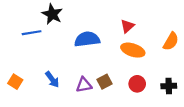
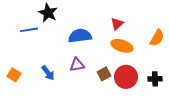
brown square: (105, 82) -> (104, 74), moved
red circle: (137, 84) -> (126, 77), size x1.5
purple triangle: (84, 85) -> (77, 65), moved

